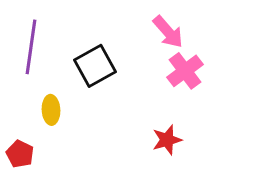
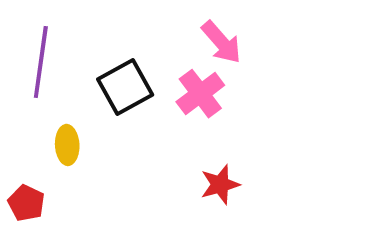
pink cross: (185, 71) -> (200, 94), moved

